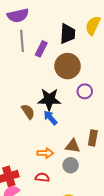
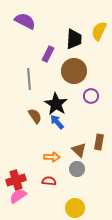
purple semicircle: (18, 15) -> (25, 21), turned -140
gray line: (22, 41) -> (29, 79), moved
black star: (49, 99) -> (56, 104), turned 30
brown triangle: (73, 146) -> (79, 150), turned 35

